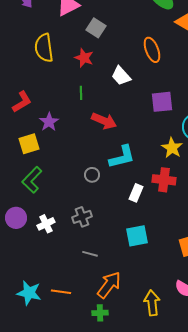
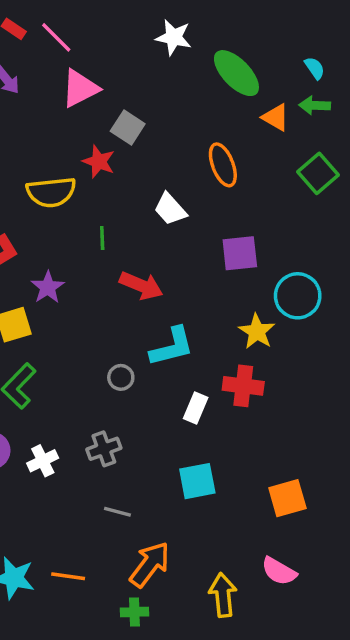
yellow semicircle: (44, 48) -> (51, 192), moved, turned -88
red star: (84, 58) -> (99, 161), moved

